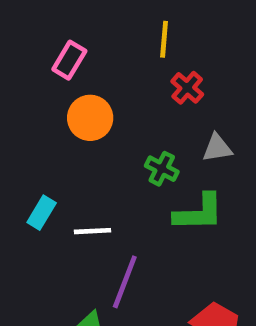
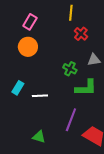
orange circle: (90, 118) -> (28, 47), moved
purple line: (125, 282) -> (71, 120), moved

